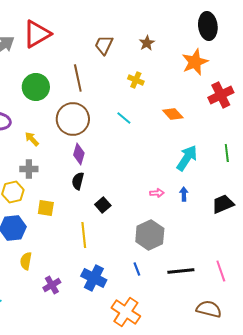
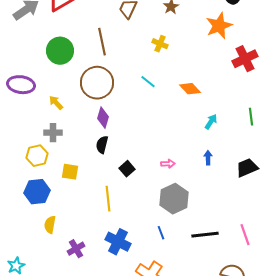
orange diamond: (173, 114) -> (190, 89), moved
cyan arrow: (187, 158) -> (211, 122), size x0.6
pink arrow: (157, 193) -> (168, 164), moved

